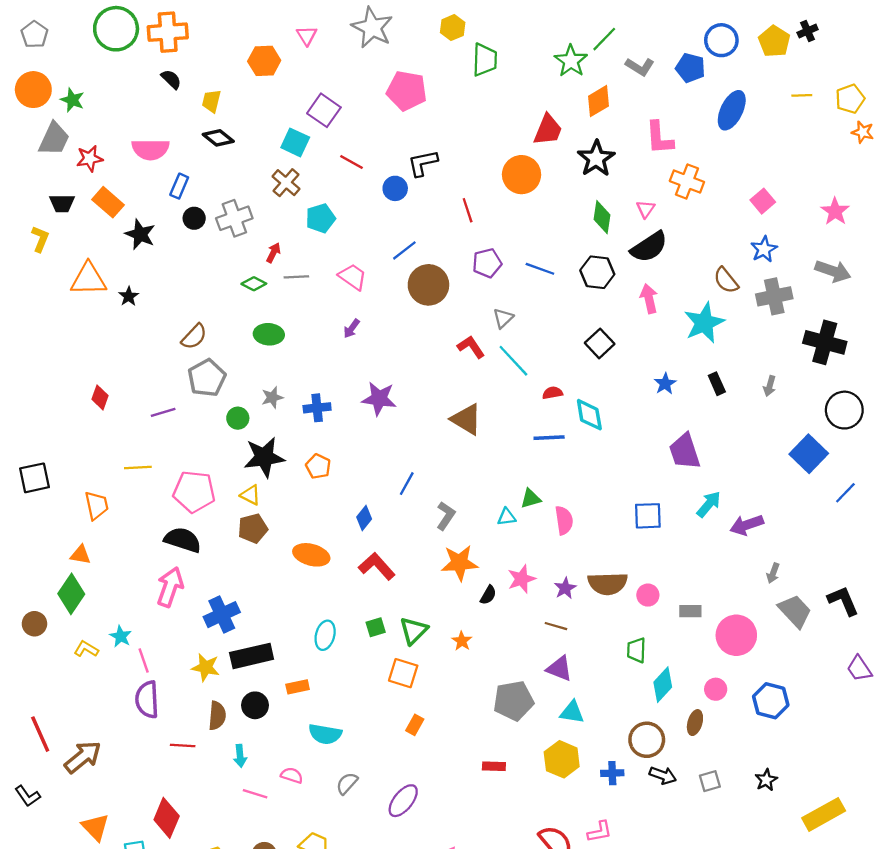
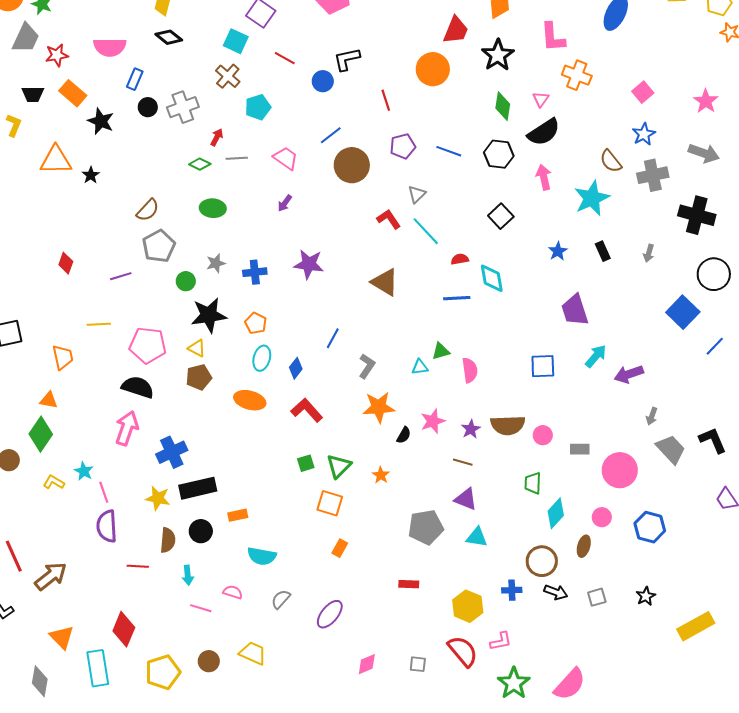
cyan ellipse: (325, 635) -> (262, 358), moved
yellow hexagon: (562, 759) -> (468, 606), moved

